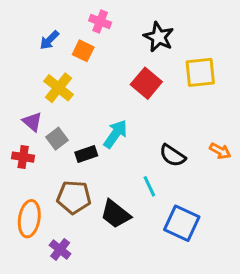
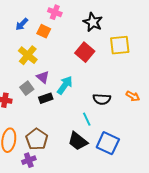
purple triangle: (32, 122) -> (43, 77), moved
black semicircle: (172, 156) -> (102, 99), turned -30
brown pentagon: (74, 197) -> (37, 139), moved, turned 30
black trapezoid: (116, 214) -> (78, 141), moved
purple cross: (60, 249) -> (29, 160), turned 32

